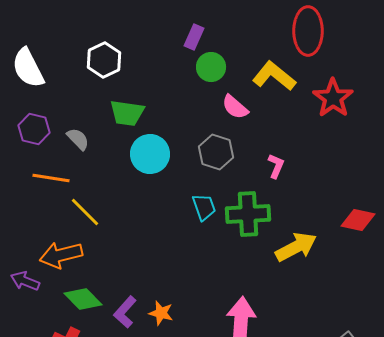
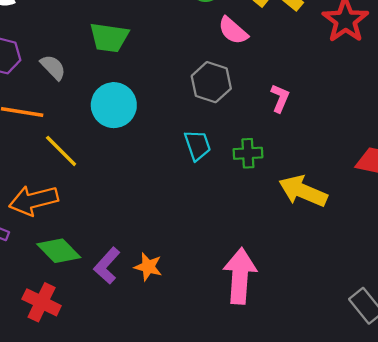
cyan circle: (150, 154) -> (114, 105), moved
green cross: (248, 214) -> (248, 153), size x0.6
yellow arrow: (296, 247) -> (303, 191), turned -129

